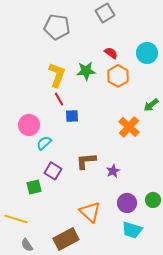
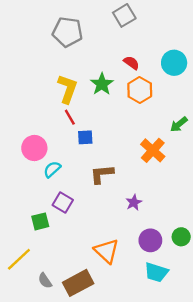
green star: (86, 71) -> (102, 84), turned -30
brown L-shape: (86, 161) -> (102, 174), moved
yellow line: (16, 219) -> (19, 259), turned -60
gray semicircle: (27, 245) -> (45, 281), moved

